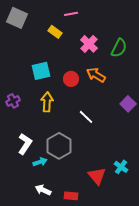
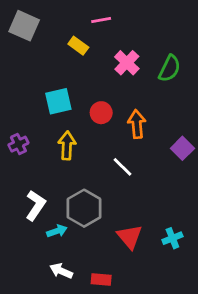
orange arrow: (96, 75) -> (137, 124), moved, turned 54
cyan cross: (121, 167) -> (172, 238), turned 32
red triangle: (97, 176) -> (130, 237), moved

